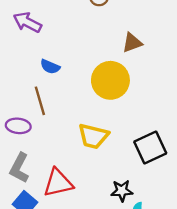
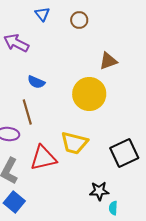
red triangle: (58, 183) -> (43, 158), moved

